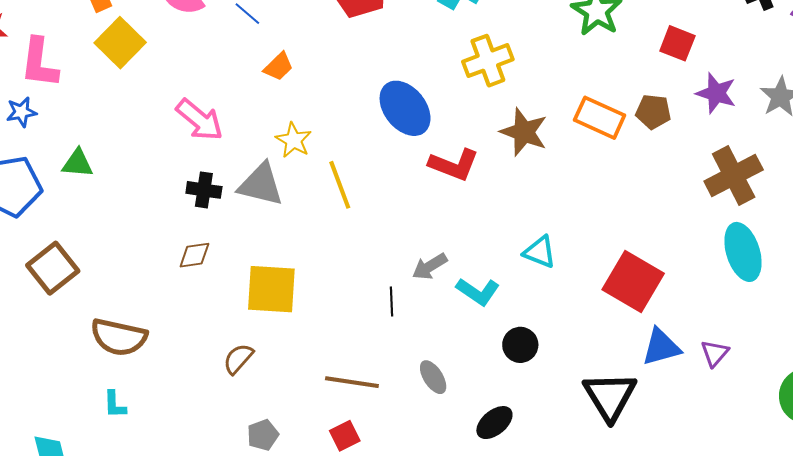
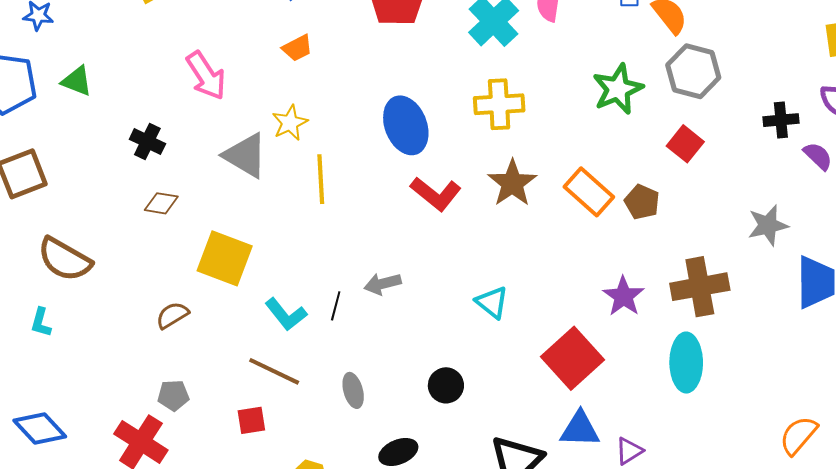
purple star: (716, 93) -> (623, 296), moved
black cross: (204, 190) -> (147, 141), moved
cyan L-shape: (478, 292) -> (286, 314), moved

